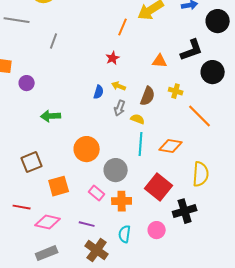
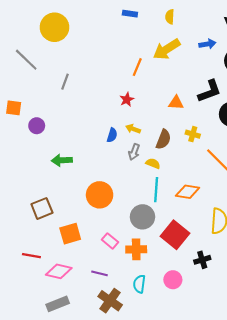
gray line: (17, 20) -> (26, 60), turned 35
gray circle: (116, 170) -> (142, 217), moved
black cross: (185, 211) -> (202, 260), size x0.7

